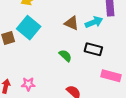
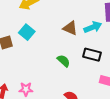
cyan square: (29, 28) -> (27, 32), size x0.7

